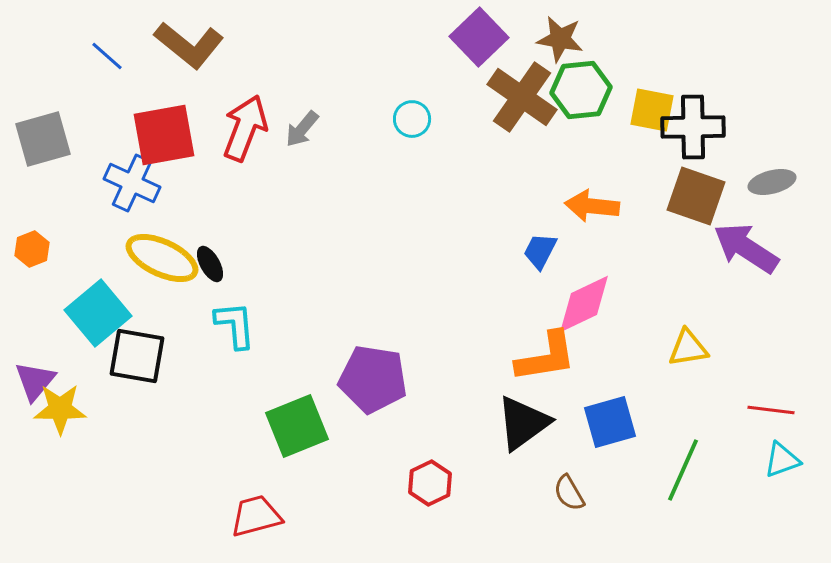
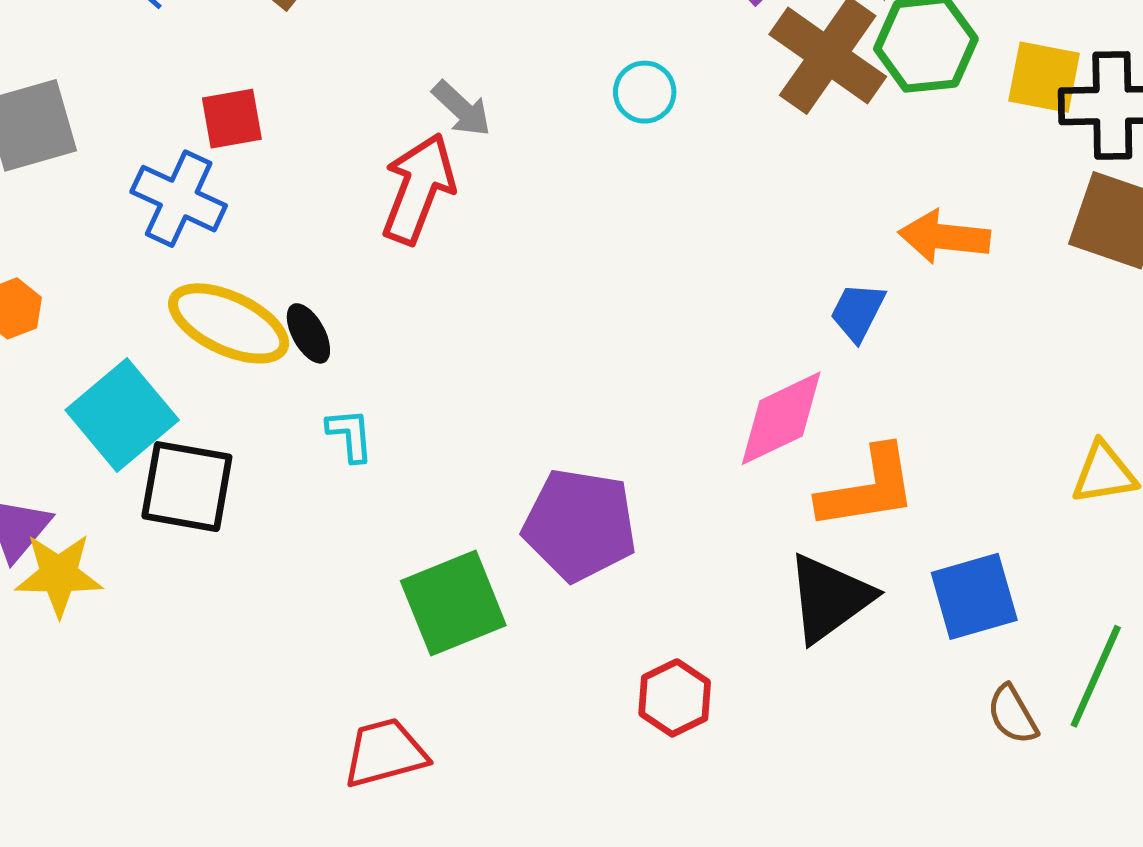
red arrow: (245, 128) -> (418, 189), moved
gray arrow: (302, 129) -> (462, 109), turned -87
red square: (164, 135) -> (232, 119), size x0.6
pink diamond: (584, 304) -> (781, 418), moved
cyan L-shape: (235, 325) -> (350, 435), size x0.7
brown semicircle: (569, 493) -> (1012, 715), moved

